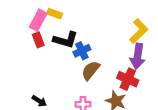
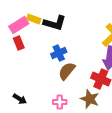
pink rectangle: (38, 20) -> (19, 25), turned 30
black L-shape: (66, 40) -> (55, 23), moved

